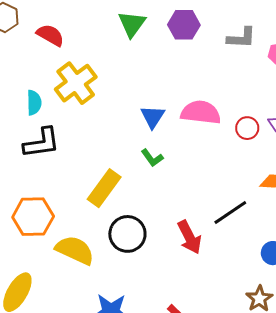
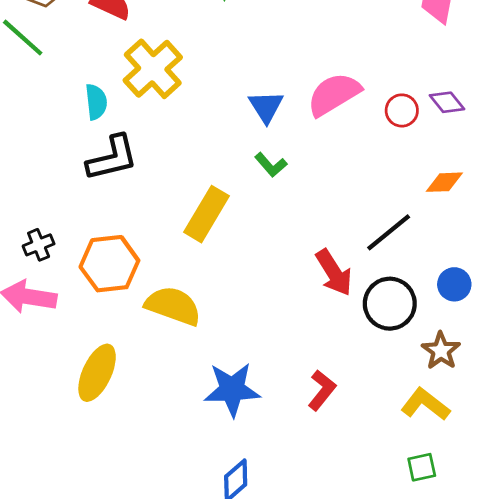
pink semicircle: (201, 112) -> (334, 94), turned -33
black circle: (127, 234) -> (390, 304), moved

